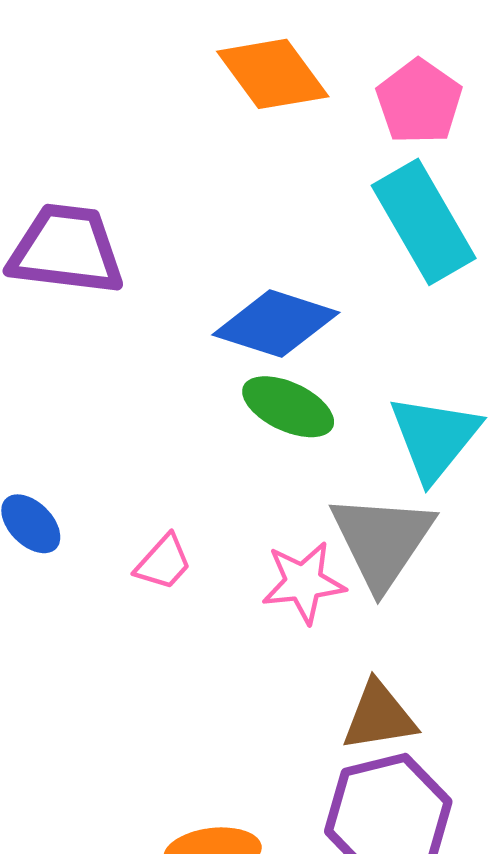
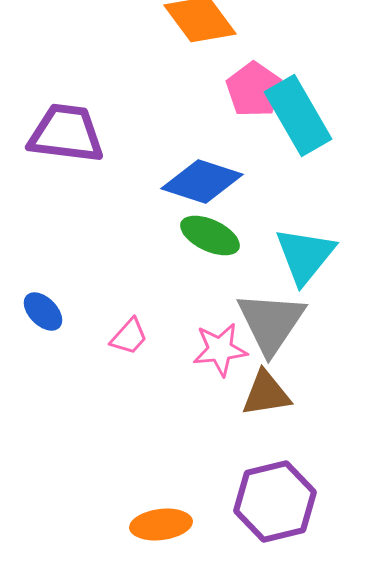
pink pentagon: (419, 102) -> (254, 90), moved
brown triangle: (379, 716) -> (266, 394), moved

